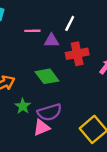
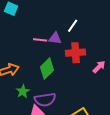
pink line: (32, 31) -> (40, 40), moved
green diamond: (47, 76) -> (47, 69), turned 75

